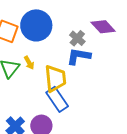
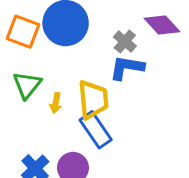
yellow arrow: (29, 63) -> (56, 103), moved, turned 40

